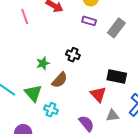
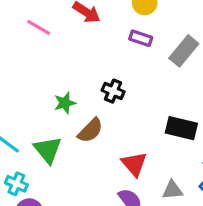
pink line: (25, 16) -> (39, 27), turned -42
red triangle: (98, 94) -> (134, 164), moved
cyan cross: (51, 110) -> (16, 184), moved

